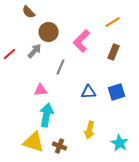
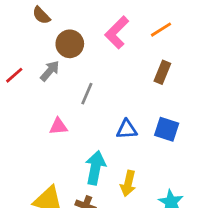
pink L-shape: (82, 41) -> (117, 32), moved
blue square: (117, 92) -> (167, 129), turned 36
cyan arrow: (47, 115) -> (95, 168), moved

